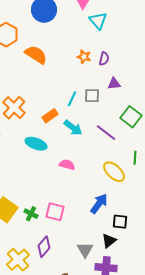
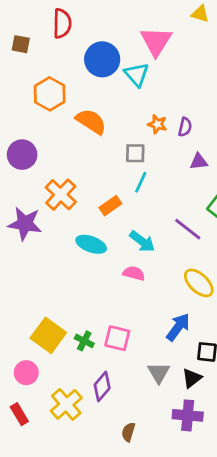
cyan triangle: (98, 21) -> (137, 75), moved
gray square: (92, 96) -> (135, 153), moved
cyan arrow: (73, 128) -> (142, 242), moved
gray triangle: (85, 250) -> (159, 373), moved

